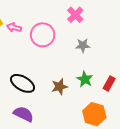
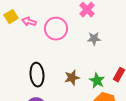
green star: (85, 79) -> (97, 81), moved
black ellipse: (23, 83) -> (37, 75), turned 55

